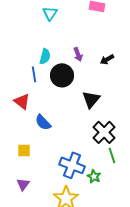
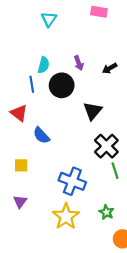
green star: (94, 176) -> (106, 212), moved

